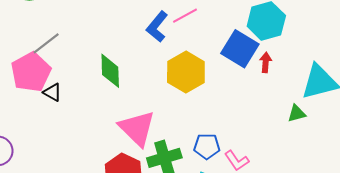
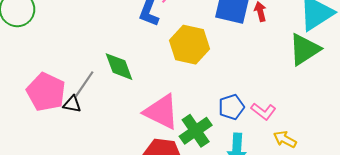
gray line: (46, 43) -> (84, 84), moved
green triangle: (297, 113) -> (305, 49), size x1.8

